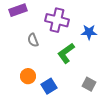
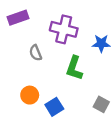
green L-shape: (66, 53) -> (74, 68), turned -35

